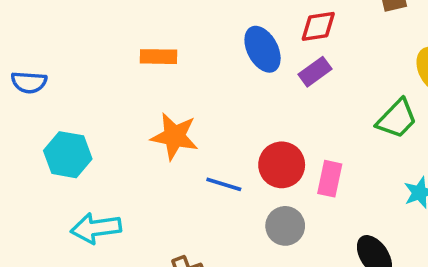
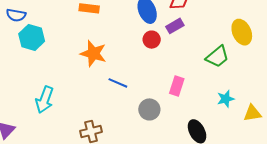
cyan hexagon: (68, 155) -> (32, 37), moved
red circle: (282, 165) -> (152, 40), moved, size x0.7
cyan arrow: (96, 228) -> (45, 100), turned -68

